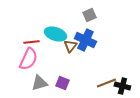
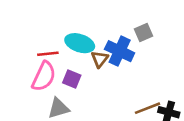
gray square: (89, 15) -> (143, 33), moved
purple square: (62, 83) -> (72, 79), moved

